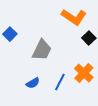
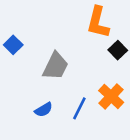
orange L-shape: (74, 17) -> (98, 22), turned 70

